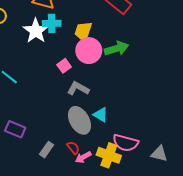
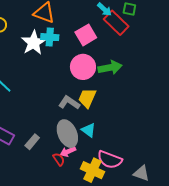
yellow trapezoid: (83, 31) -> (87, 98), moved
pink square: (64, 66) -> (86, 35), moved, size x1.5
gray rectangle: (47, 150) -> (32, 142), moved
pink arrow: (83, 157) -> (68, 152), moved

